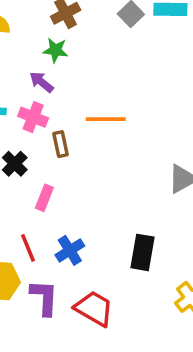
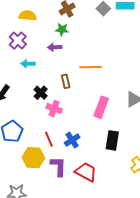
purple arrow: (41, 82) -> (55, 47), turned -40
pink cross: (33, 117) -> (54, 109), moved
pink rectangle: (44, 198) -> (101, 107), moved, size x1.5

